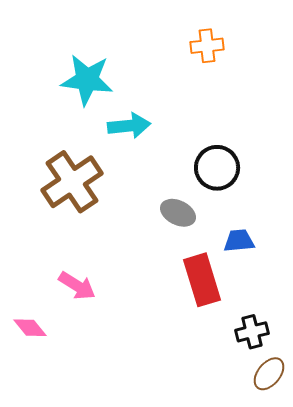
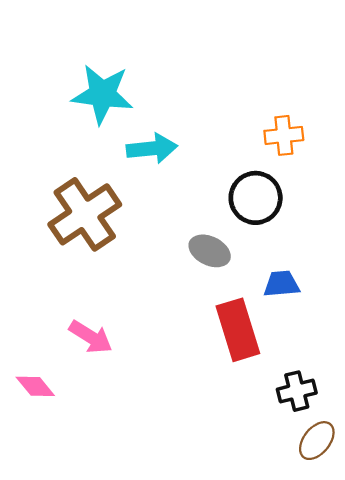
orange cross: (207, 46) -> (284, 135), moved

